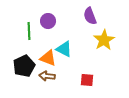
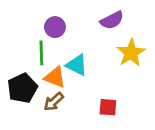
purple semicircle: (90, 16) -> (112, 20), turned -96
green line: (29, 31) -> (41, 53), moved
brown arrow: (47, 76) -> (54, 102), turned -49

